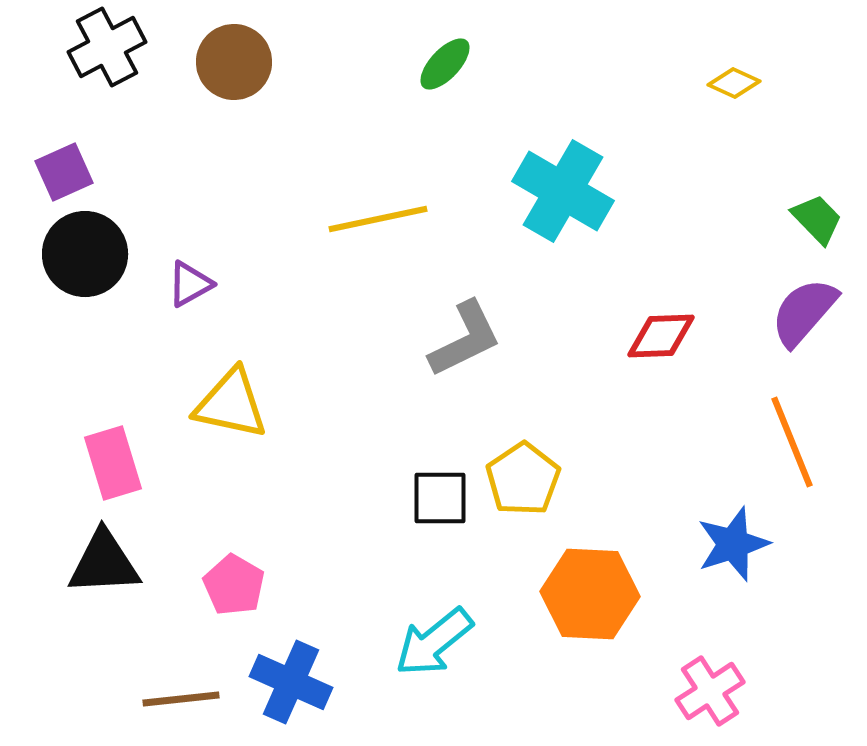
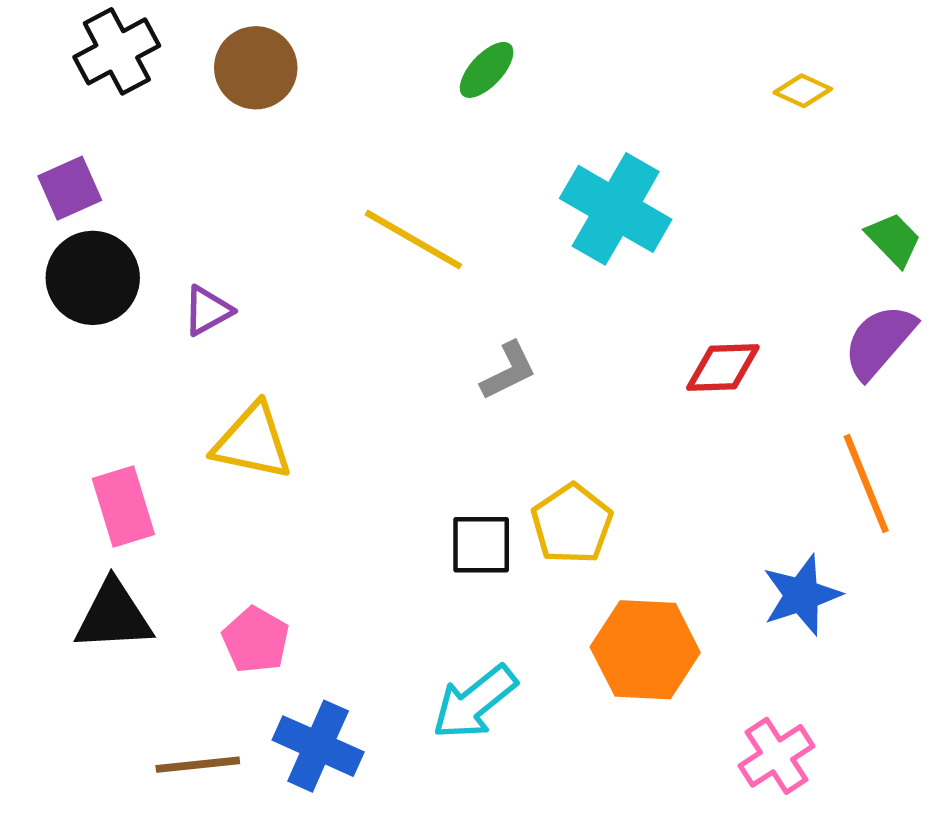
yellow line: (378, 219) -> (413, 240), turned 42
gray L-shape: (465, 339) -> (508, 371), size x0.7

